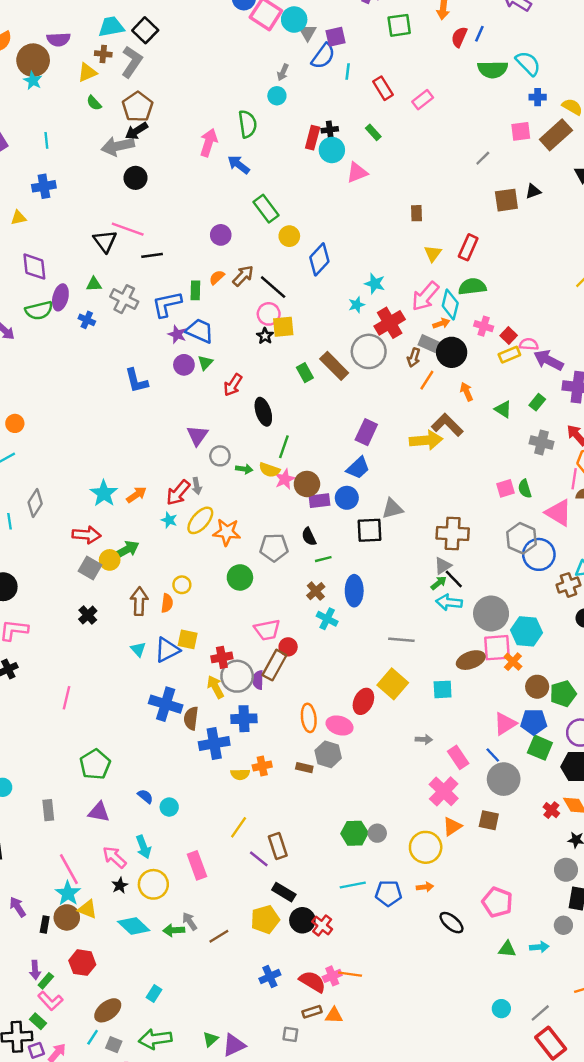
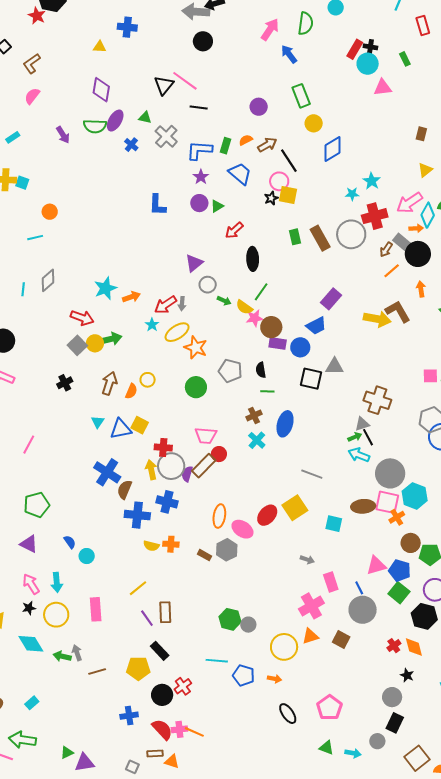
blue trapezoid: (200, 331) -> (240, 174), moved
black circle: (302, 920) -> (162, 695), moved

